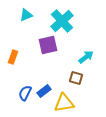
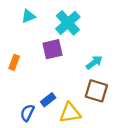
brown square: (76, 78) -> (96, 91), moved, size x1.5
blue semicircle: (25, 93) -> (27, 113), moved

